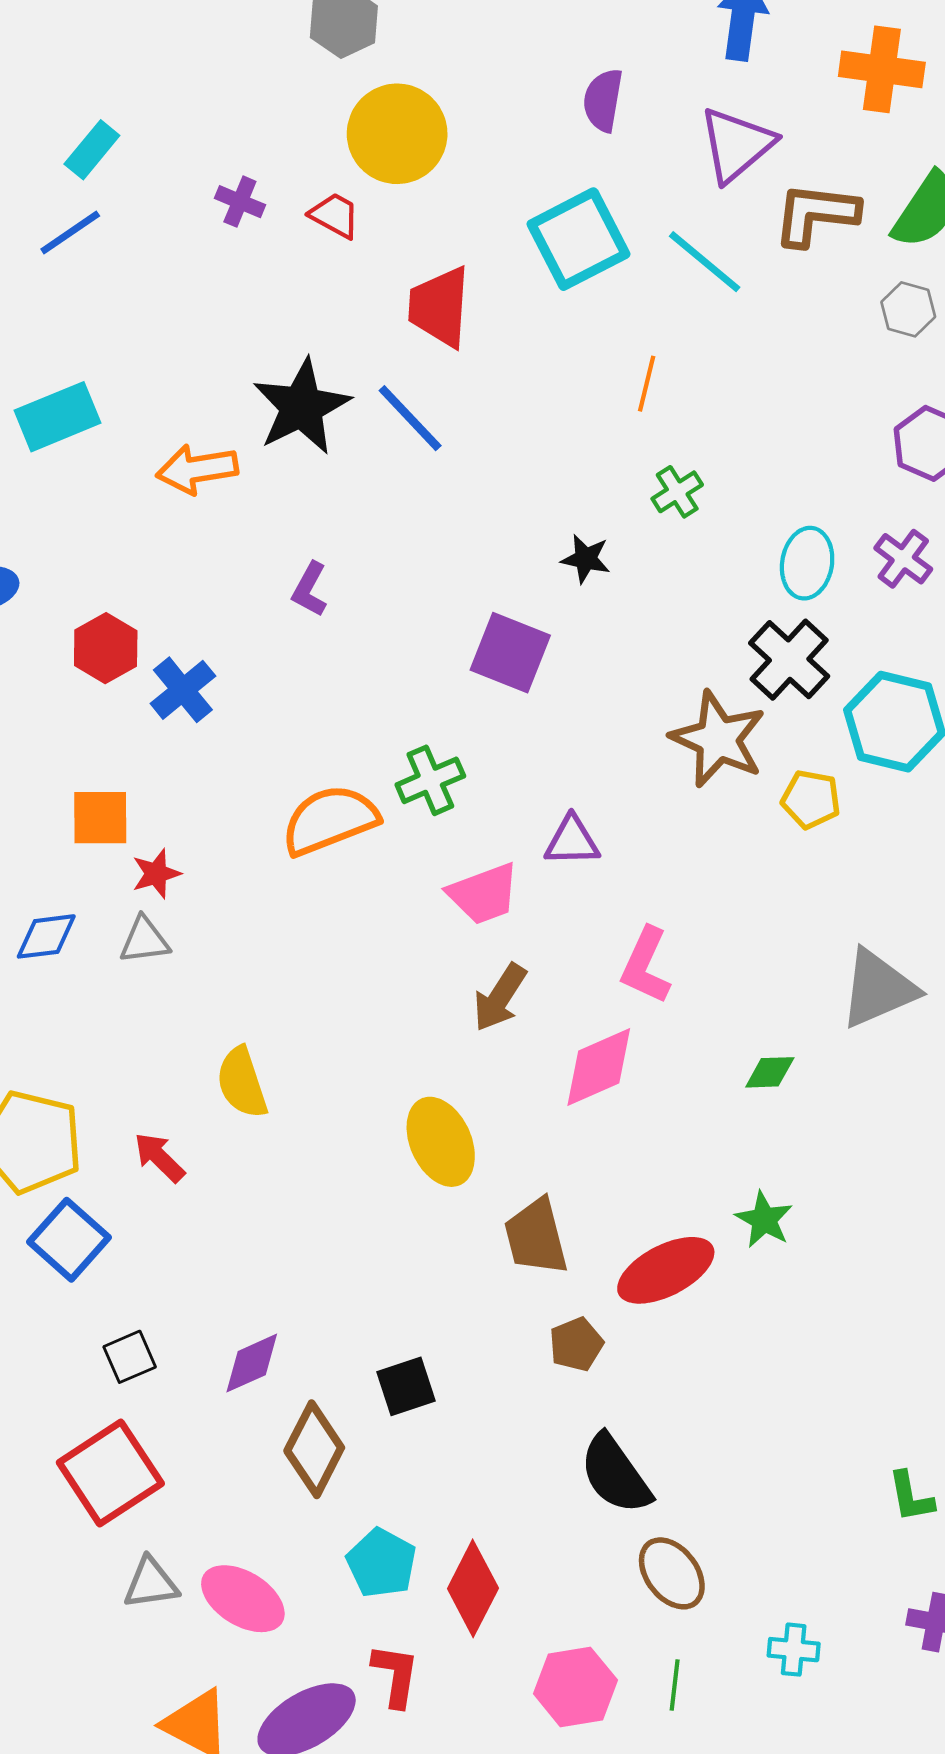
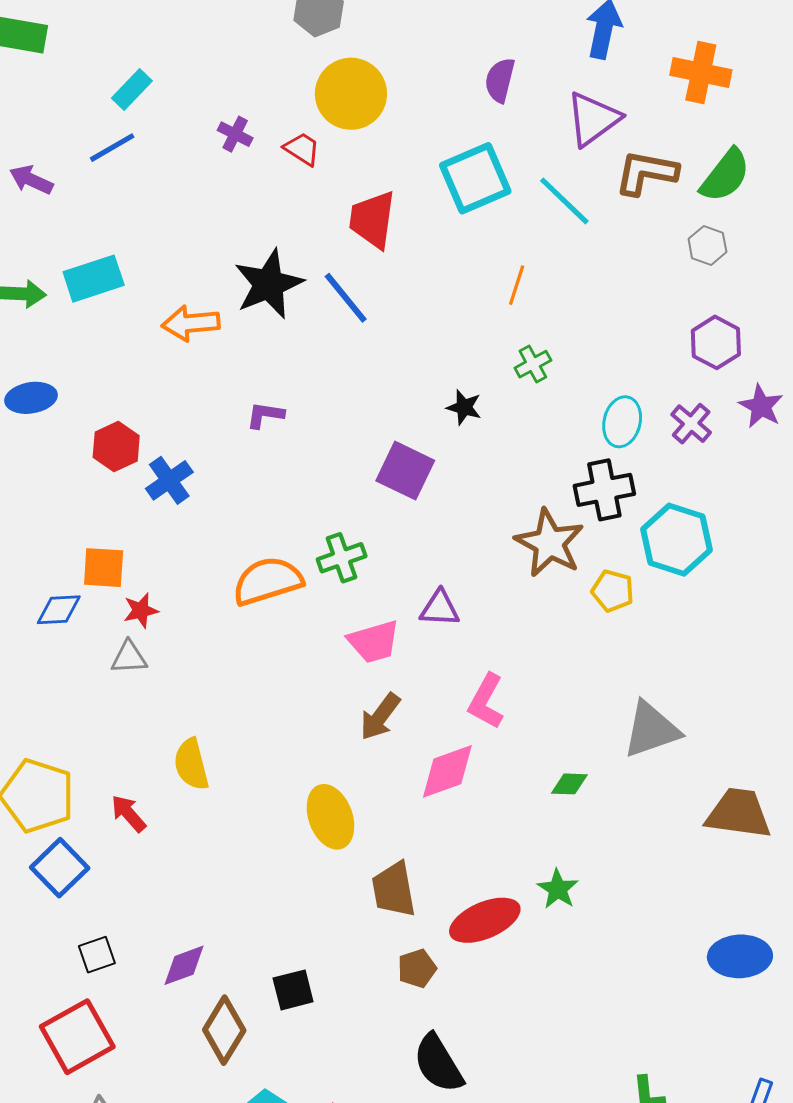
purple L-shape: (310, 589) -> (265, 415), turned 66
black cross: (789, 660) -> (604, 490), turned 32
blue diamond: (46, 936) -> (59, 610), moved

